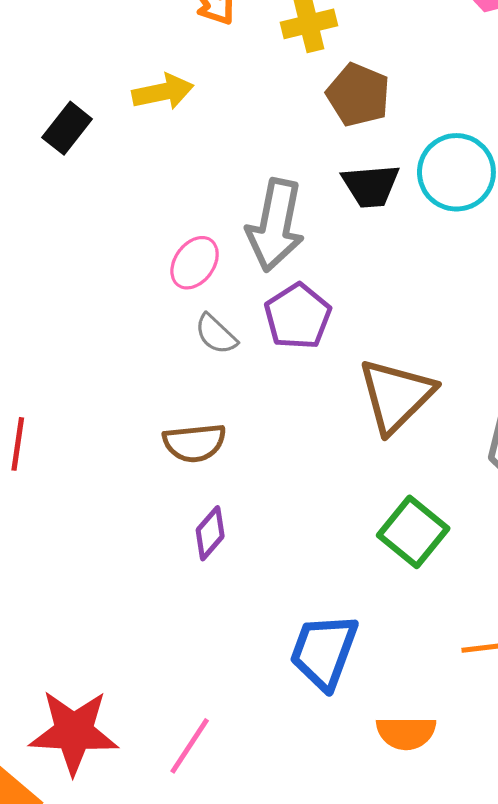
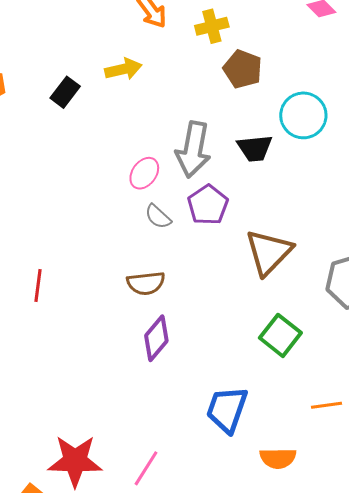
black trapezoid: (371, 186) -> (255, 148), moved
purple diamond: (210, 533) -> (156, 338), size x1.4

